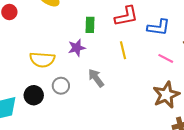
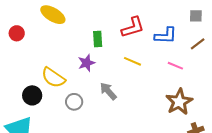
yellow line: (123, 50) -> (132, 61), turned -48
yellow semicircle: (42, 60) -> (53, 78), turned 35
black circle: (34, 95) -> (32, 95), moved

